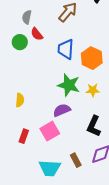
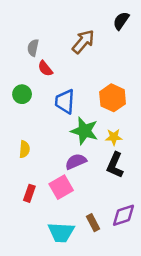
green circle: (20, 42) -> (22, 94), moved
blue trapezoid: (66, 49) -> (65, 102), moved
black L-shape: (94, 126) -> (115, 165), moved

